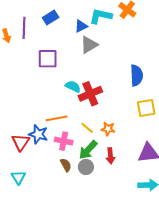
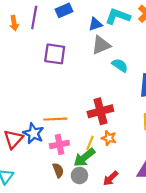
cyan semicircle: (73, 87) -> (120, 65), moved
red cross: (90, 94) -> (100, 111), moved
yellow line: (87, 128) -> (90, 143), moved, turned 64
pink cross: (64, 141) -> (59, 144), turned -30
red arrow: (110, 156) -> (111, 178), moved, turned 42

